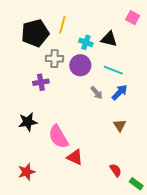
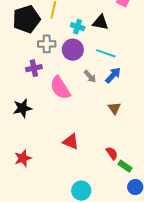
pink semicircle: (58, 137) -> (60, 88), moved
green rectangle: (136, 184) -> (125, 166), moved

